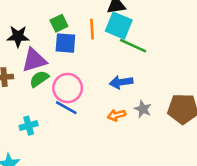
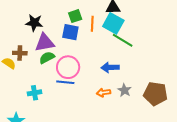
green square: (59, 23) -> (75, 16), moved
blue line: (66, 108) -> (65, 82), turned -30

